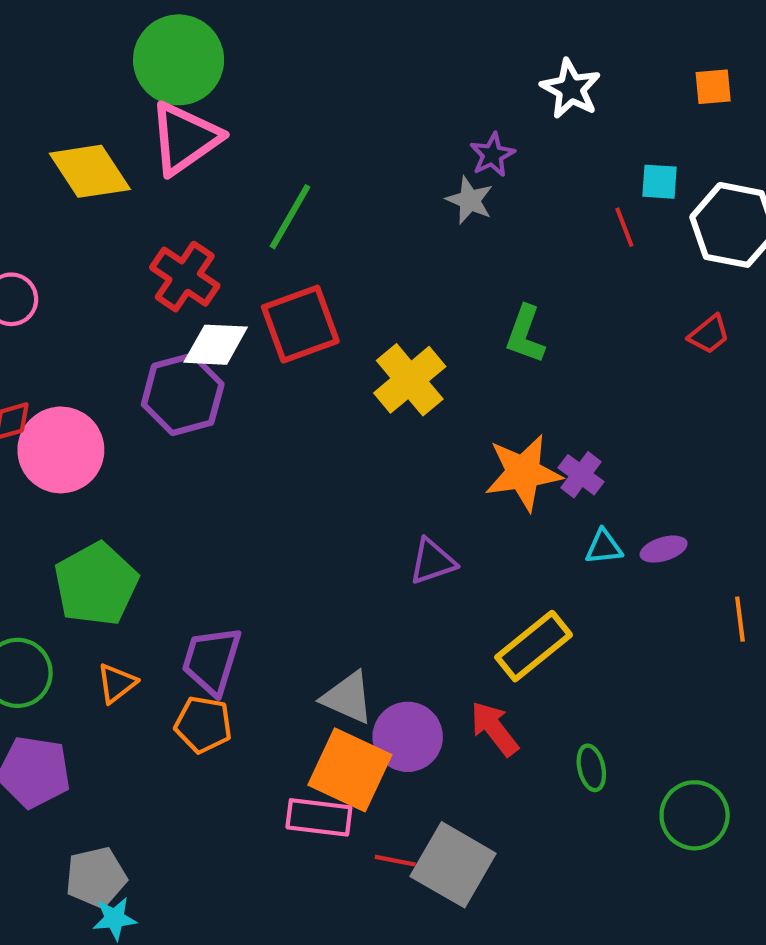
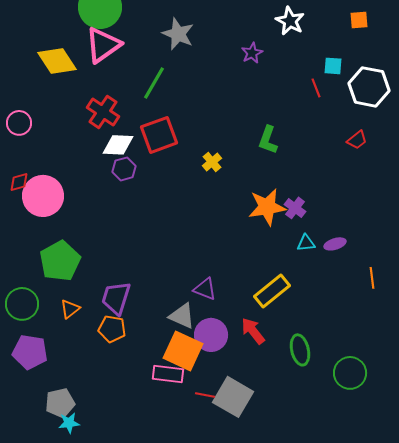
gray star: (470, 200) -> (178, 34), moved, size x1.4
yellow cross: (410, 380) -> (212, 162), size x0.6
purple hexagon: (183, 394) -> (124, 169), moved, size x0.6
purple triangle: (432, 561) -> (205, 289), moved, turned 40
green ellipse: (591, 768) -> (300, 350), size x1.4

